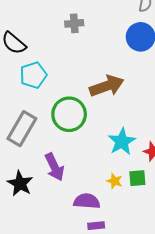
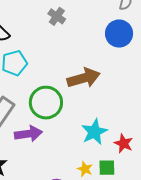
gray cross: (74, 23) -> (57, 16), turned 36
purple arrow: (54, 167) -> (28, 134), moved, turned -76

